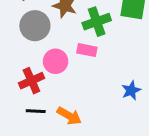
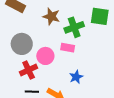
gray circle: (35, 26) -> (22, 44), moved
blue star: (131, 90) -> (76, 77), moved

